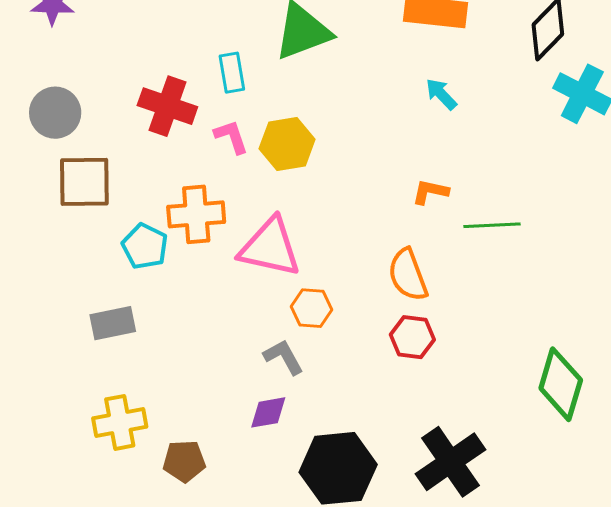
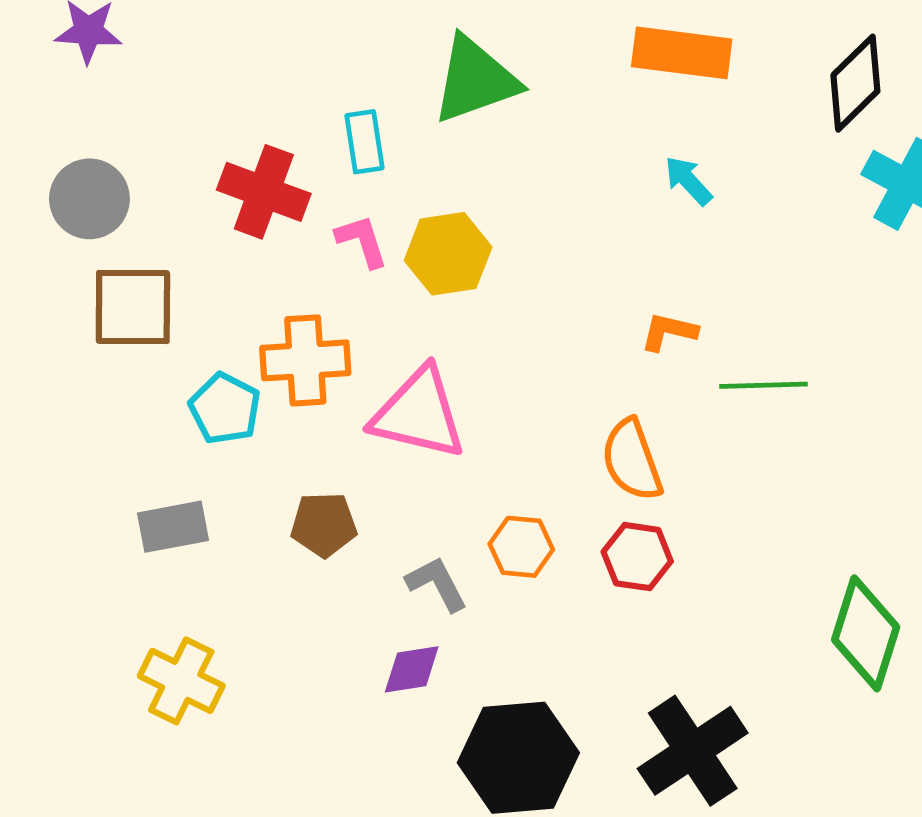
orange hexagon: (311, 308) -> (521, 547), moved
yellow cross: (120, 422) -> (181, 681), turned 36
brown pentagon: (184, 461) -> (324, 524), moved

